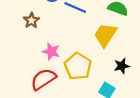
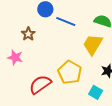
pink star: (51, 51) -> (15, 57), moved

